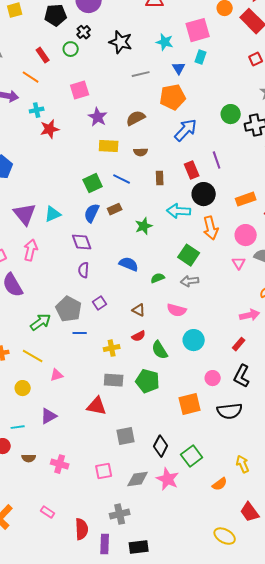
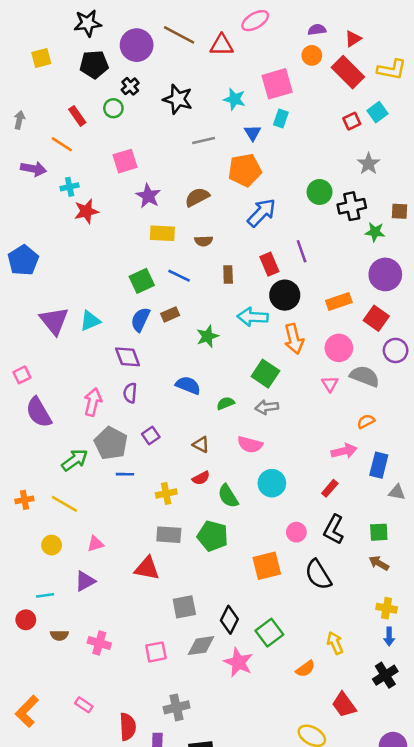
pink arrow: (31, 250) -> (93, 402), moved
pink triangle: (57, 375) -> (95, 544), moved
black semicircle: (230, 411) -> (318, 575), turned 65
gray diamond: (138, 479) -> (201, 646), moved

